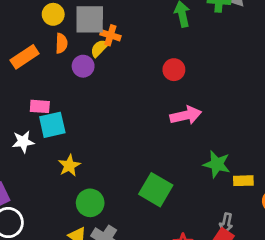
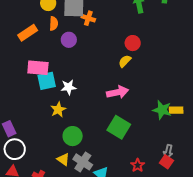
yellow semicircle: (99, 48) -> (125, 61), moved
pink rectangle: (40, 106) -> (38, 68), size x1.5
pink arrow: (186, 115) -> (118, 92), moved
white star: (23, 142) -> (69, 87), moved
yellow rectangle: (243, 181) -> (176, 110), moved

